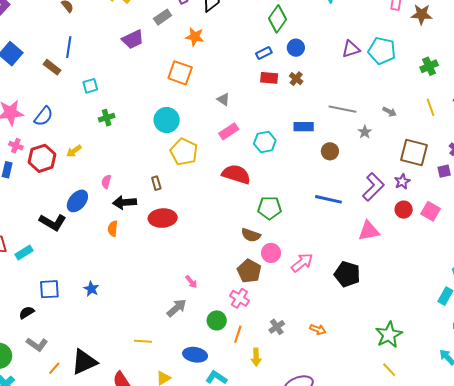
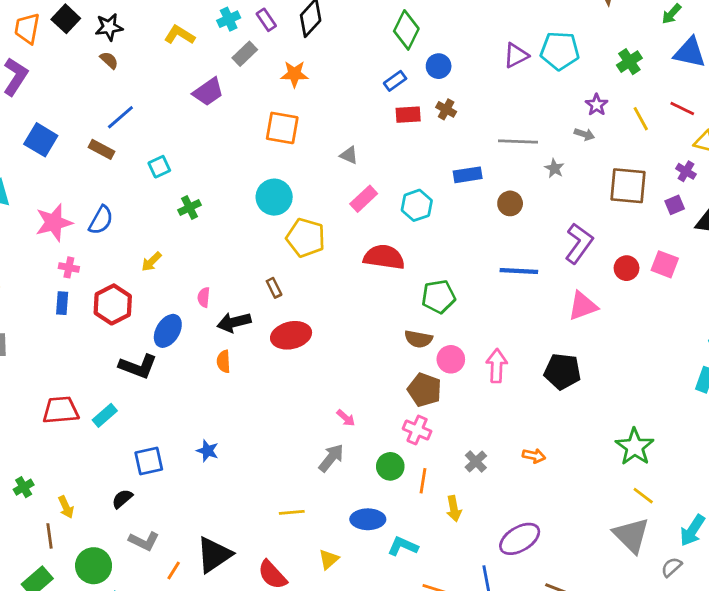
blue line: (69, 47) -> (120, 117), turned 50
red hexagon: (42, 158) -> (113, 304), moved
purple star: (402, 182) -> (597, 105), moved
pink arrow: (302, 263) -> (497, 366), turned -40

